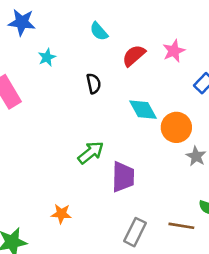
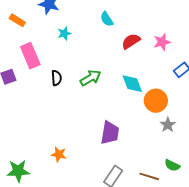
black semicircle: (94, 84) -> (56, 78), moved
green arrow: (91, 152) -> (91, 78), moved

